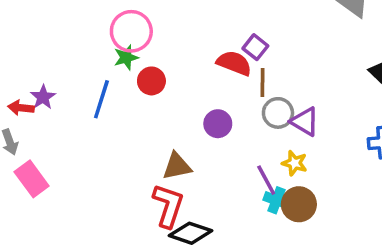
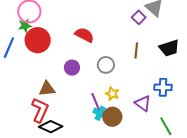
purple square: (255, 47) -> (139, 17), moved
red circle: (151, 81) -> (38, 40), size x1.6
brown line: (262, 83) -> (136, 51), moved
purple triangle: (305, 122) -> (143, 103), moved

